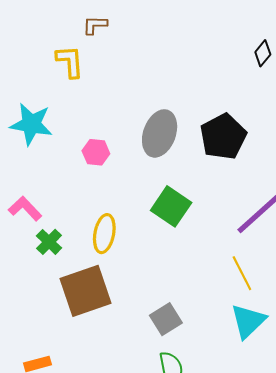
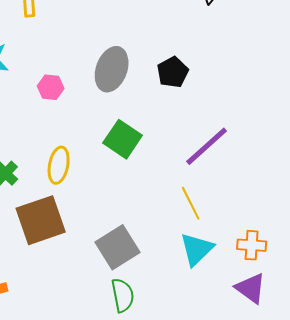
black pentagon: (223, 137) -> (173, 72), size x0.7
gray square: (166, 319) -> (118, 247), size x1.4

